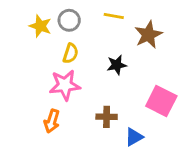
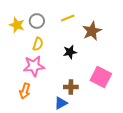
yellow line: (114, 16) -> (68, 18), turned -32
brown cross: (107, 117) -> (71, 87), moved
blue triangle: (134, 137) -> (61, 103), moved

